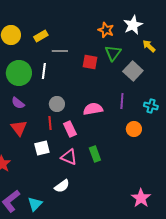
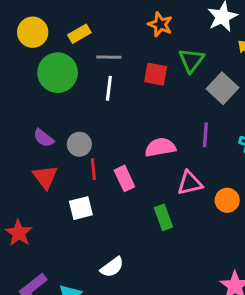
orange star: (106, 30) -> (160, 24), moved
white line: (44, 71) -> (109, 88), moved
green circle: (19, 73) -> (58, 73), moved
gray circle: (57, 104) -> (79, 144), moved
orange circle: (134, 129) -> (227, 200), moved
pink triangle: (69, 157) -> (190, 183), moved, turned -36

